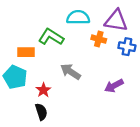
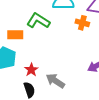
gray arrow: (71, 72) -> (55, 81), moved

